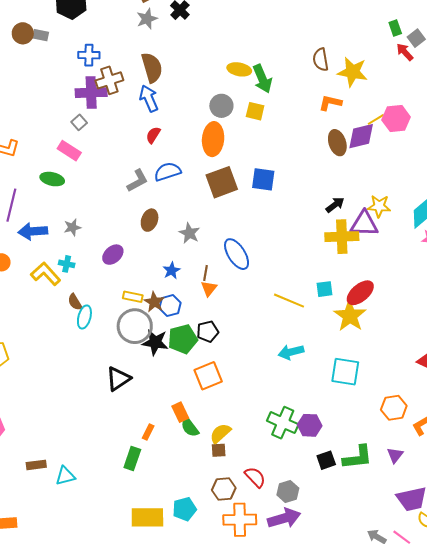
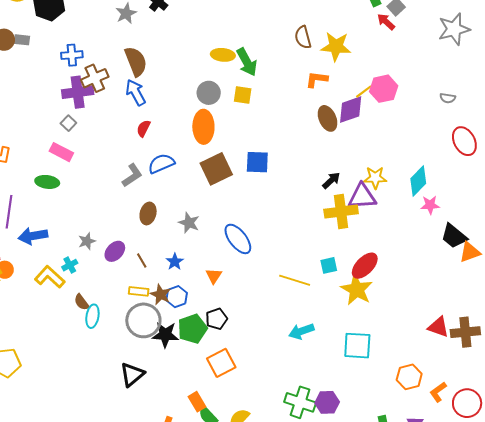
gray star: (72, 227) -> (87, 241), moved
cyan cross: (67, 264) -> (70, 265), turned -35
brown line: (205, 273) -> (142, 260), moved, turned -35

